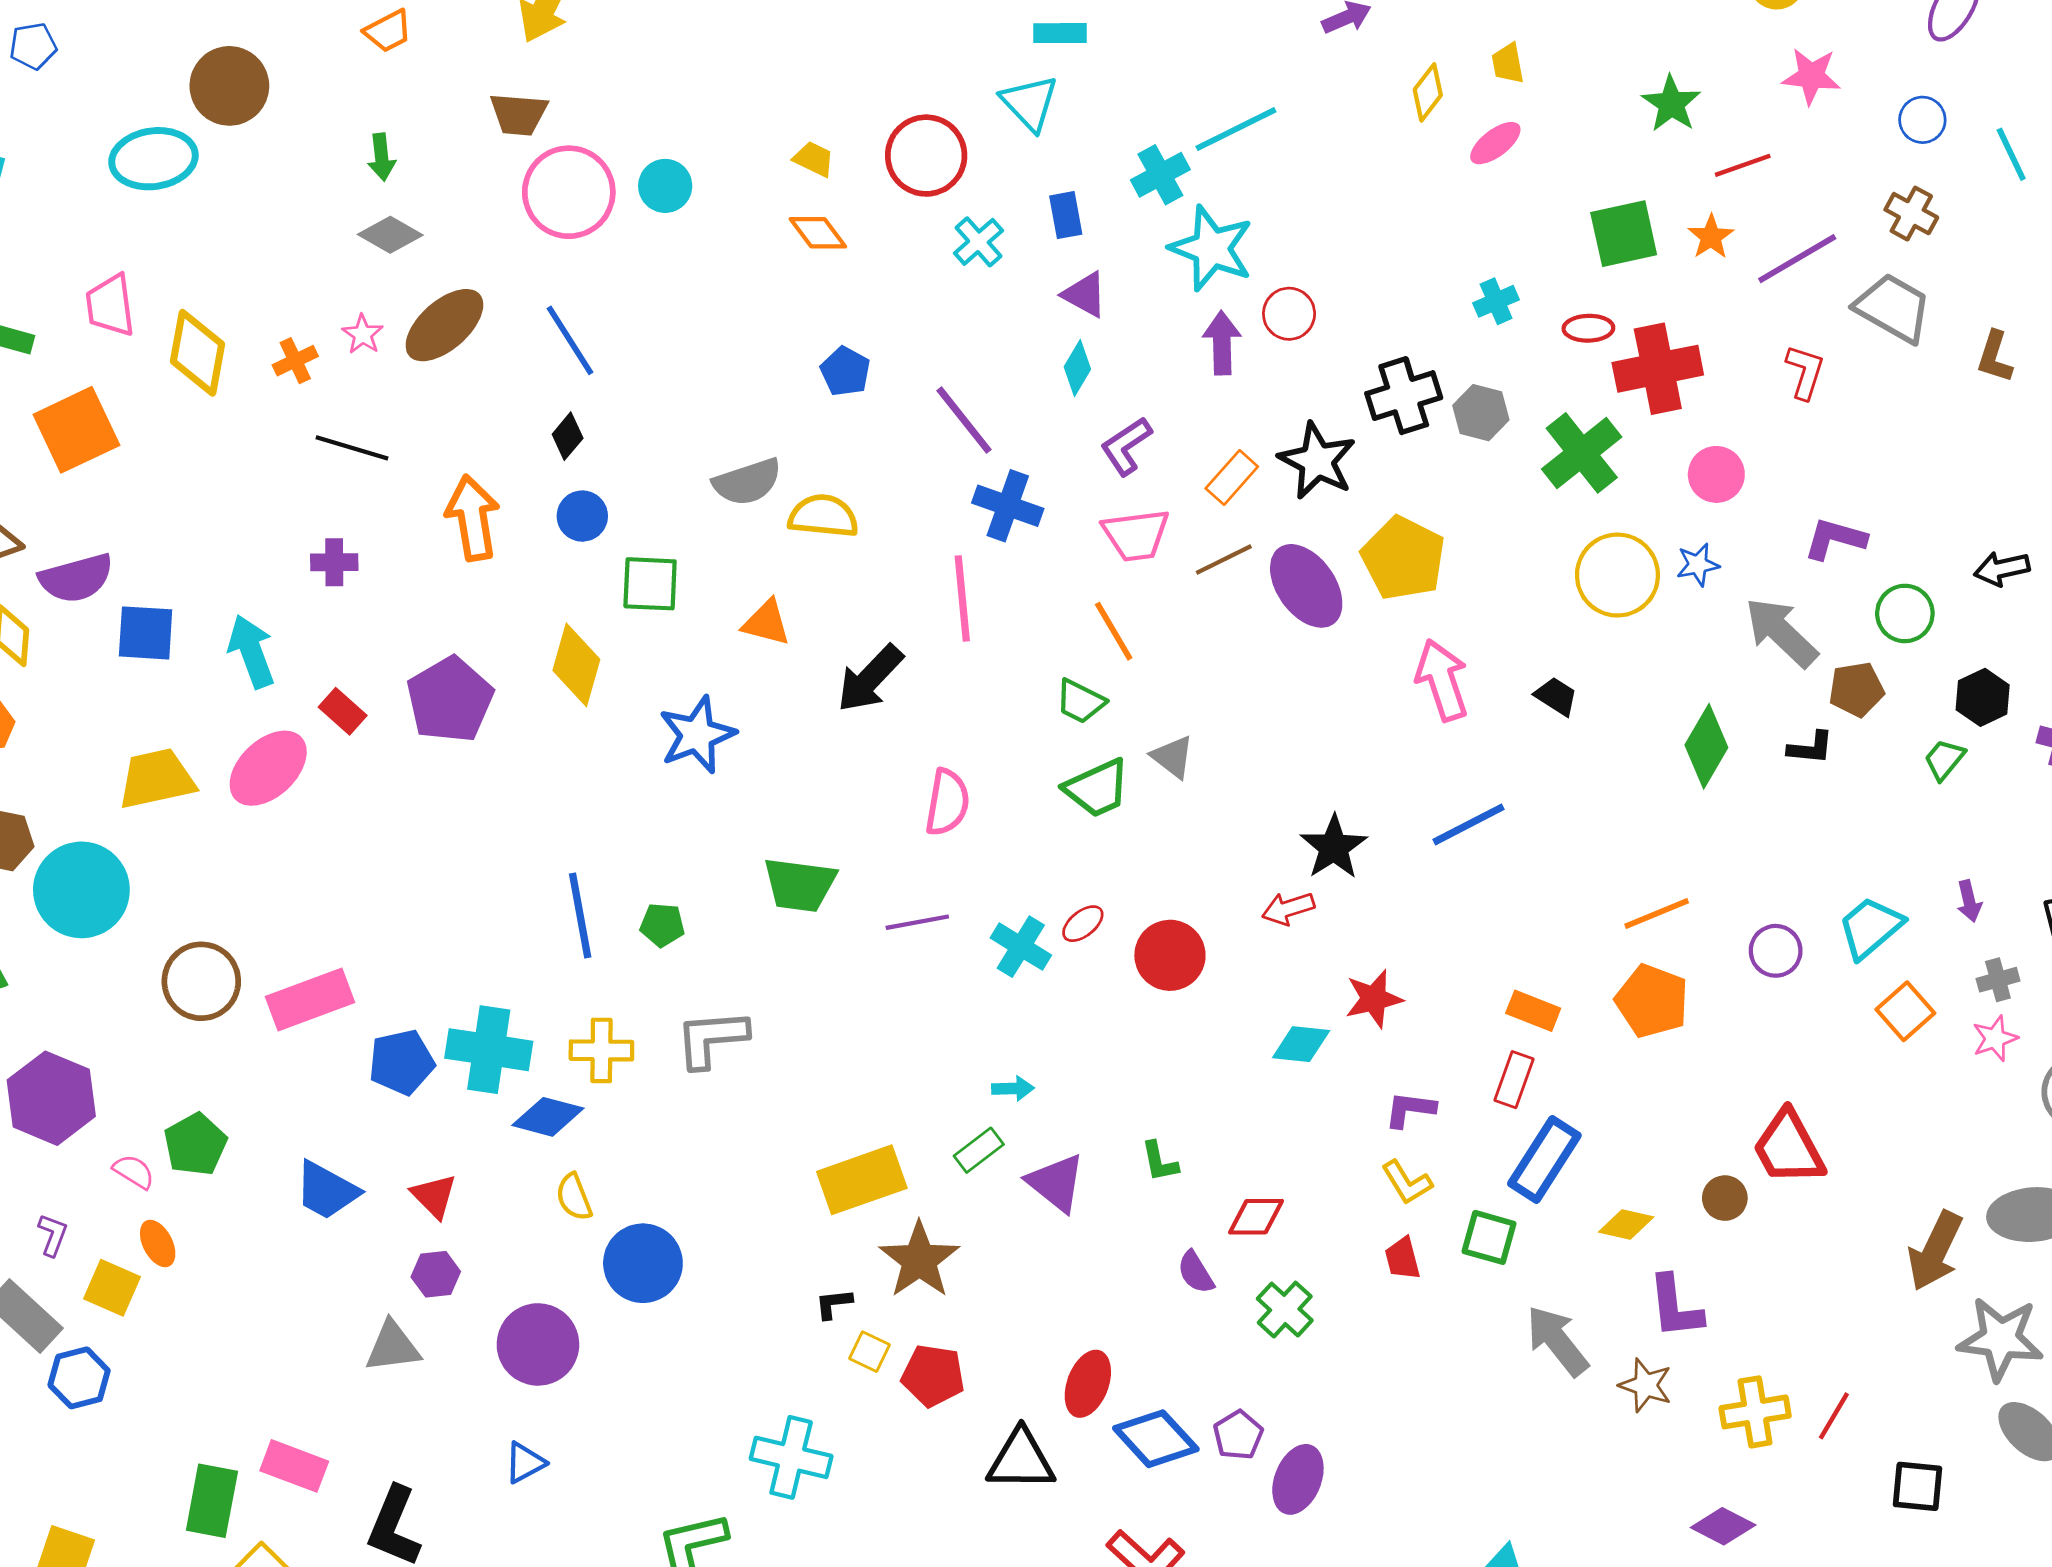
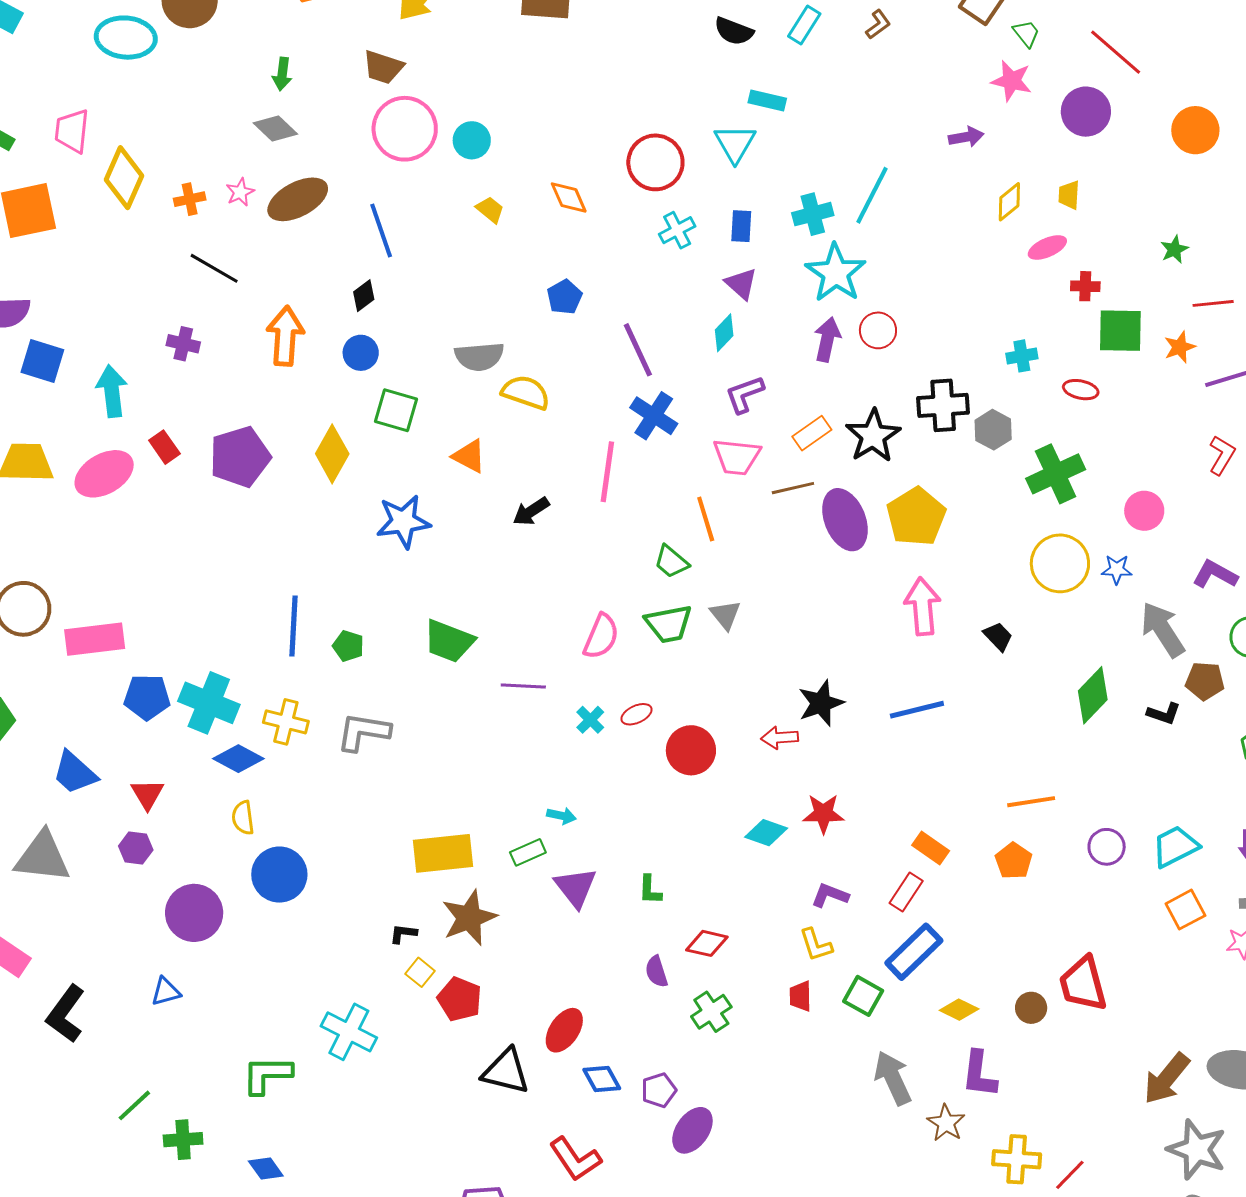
green star: (1671, 104) -> (1174, 249), size x0.7
cyan line: (1236, 129) -> (872, 195), turned -50
yellow trapezoid: (814, 159) -> (490, 210), moved
red cross: (1658, 369) -> (1085, 286), moved, size x0.5
black arrow: (870, 678) -> (531, 511), size x0.7
pink semicircle: (947, 802) -> (601, 636), moved
cyan cross: (1021, 947) -> (590, 720), size x0.7
orange pentagon: (1652, 1001) -> (1014, 861), size x0.7
gray triangle: (393, 1347) -> (42, 857), moved, size x1.4
blue diamond: (1156, 1439) -> (602, 1079), size x0.7

